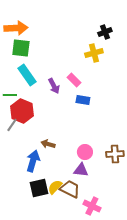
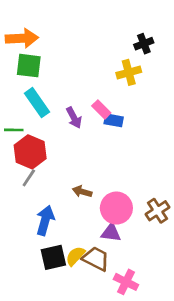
blue rectangle: (83, 100) -> (114, 120), moved
gray line: (12, 125) -> (29, 178), moved
brown arrow: (48, 144) -> (82, 192), moved
pink circle: (85, 152) -> (116, 208), size x1.5
brown cross: (115, 154) -> (157, 211), turned -30

